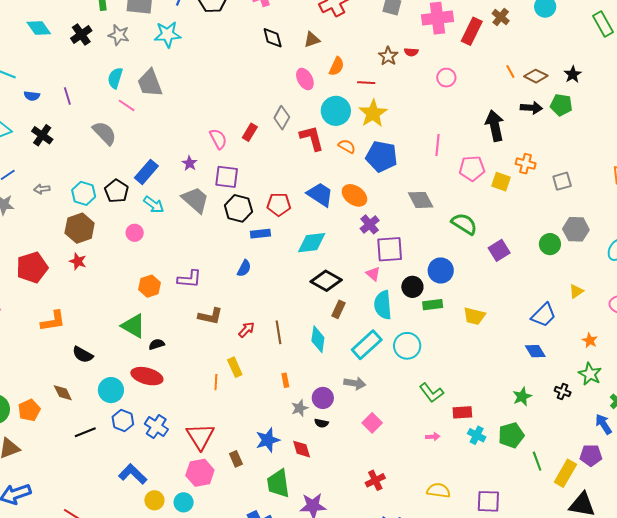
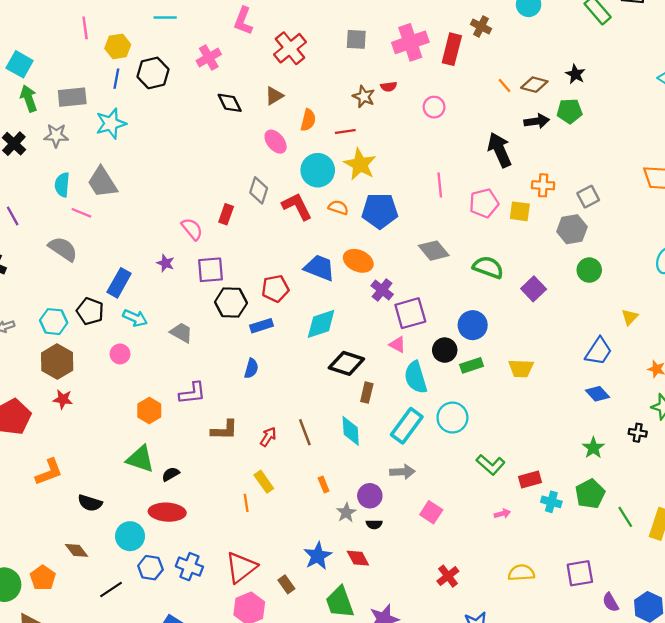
gray trapezoid: (195, 200) -> (181, 333), moved, size x0.7
gray hexagon: (576, 229) -> (572, 229), moved
red triangle: (200, 436) -> (241, 567), turned 36

